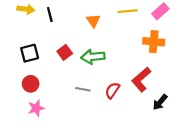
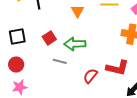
red L-shape: (141, 80) -> (117, 68), turned -130
gray line: (83, 89) -> (60, 61), moved

